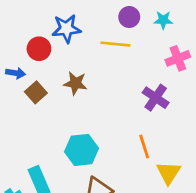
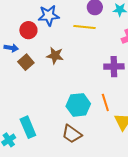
purple cross: (156, 98) -> (114, 67), turned -36
cyan hexagon: (82, 150) -> (78, 105), moved

